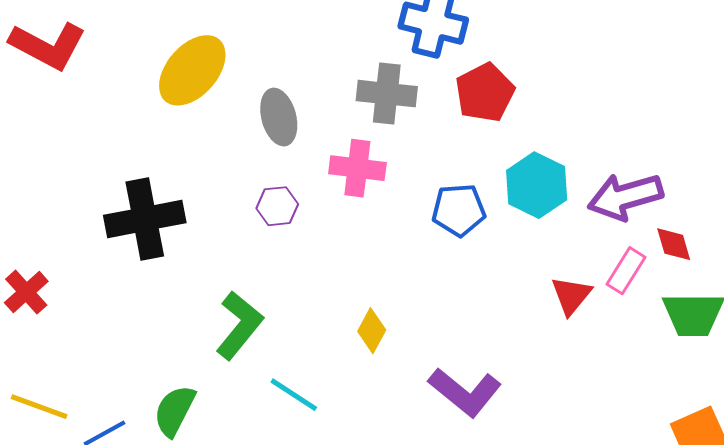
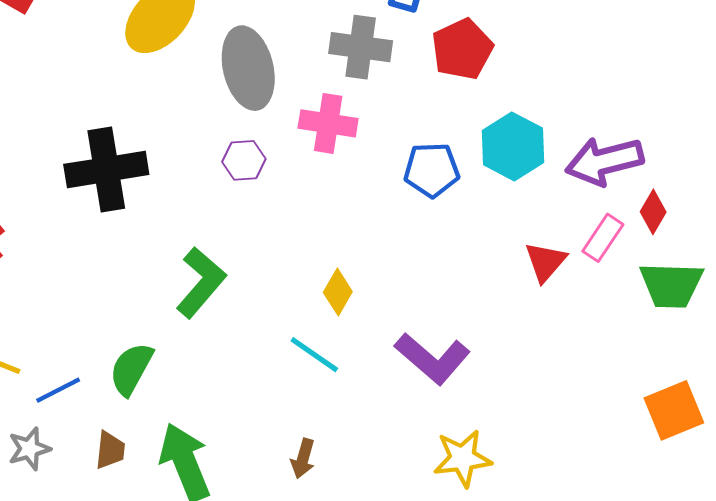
gray ellipse: (279, 117) -> (248, 68), size x1.4
red diamond: (674, 244) -> (653, 212), turned 45
cyan line: (294, 395) -> (314, 355), moved

